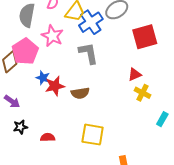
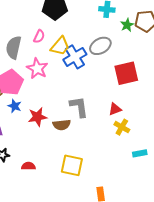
gray L-shape: (88, 53) -> (79, 107), moved
blue star: (43, 78) -> (15, 106), moved
cyan rectangle: (162, 119) -> (140, 153), turned 48

